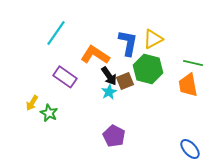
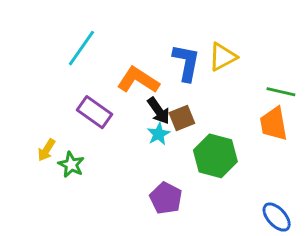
green hexagon: (148, 69) -> (215, 156), moved

